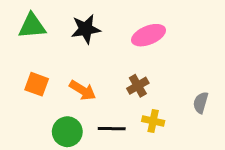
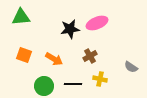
black star: (86, 29) -> (70, 29), moved
gray semicircle: (201, 103) -> (131, 67), turned -72

